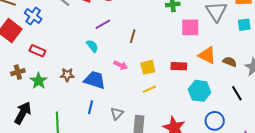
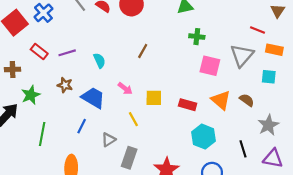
purple line: (103, 24) -> (67, 53), moved
brown line: (133, 36) -> (143, 51), moved
brown semicircle: (230, 62) -> (247, 100), moved
green star: (39, 81) -> (31, 95), moved
yellow line: (149, 89) -> (133, 119), moved, turned 72

